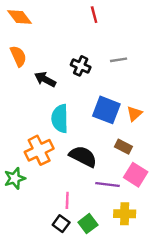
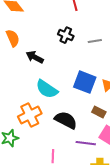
black cross: (81, 66) -> (66, 35), moved
cyan semicircle: (60, 119) -> (47, 89), turned -55

